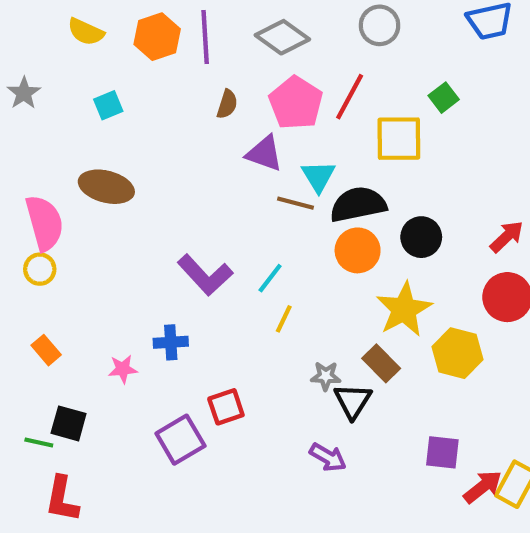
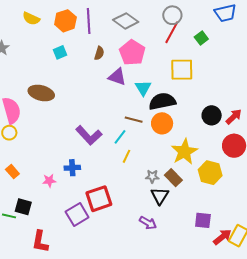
red line: (350, 97) -> (172, 32), moved
green square: (444, 98) -> (201, 38), moved
cyan square: (108, 105) -> (60, 52), moved
brown line: (295, 203) -> (134, 120), moved
black circle: (421, 237) -> (212, 115), moved
gray star: (326, 376) -> (152, 176), moved
red square: (226, 407) -> (99, 199), size x1.5
red L-shape: (62, 499) -> (40, 242), moved

